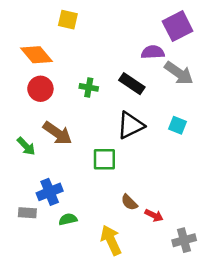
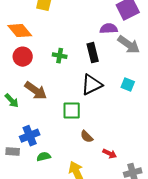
black rectangle: (132, 84) -> (93, 53), turned 42
brown semicircle: (129, 202) -> (87, 137), moved

